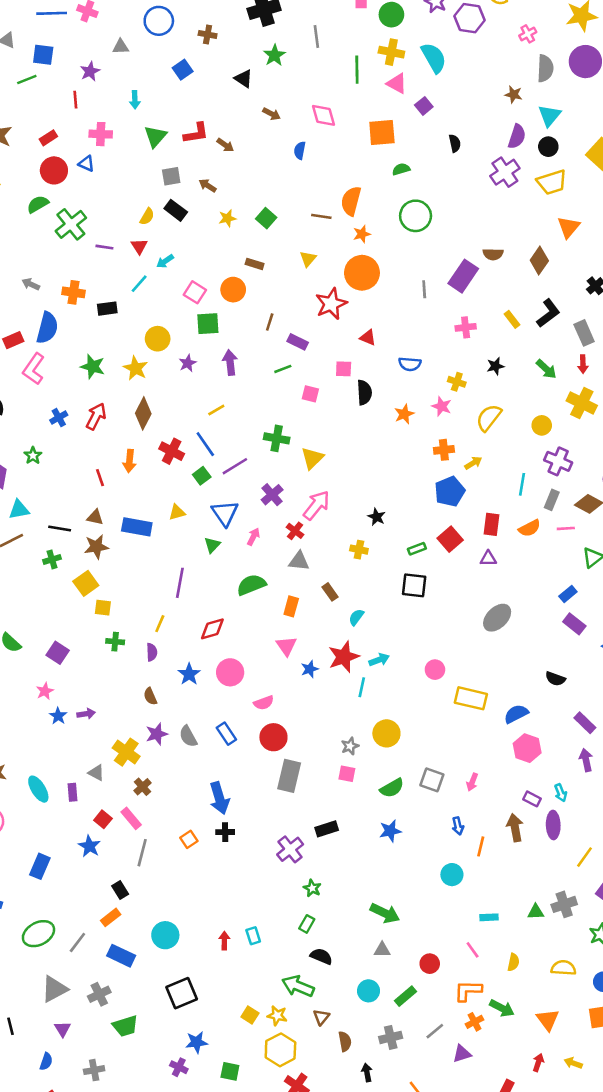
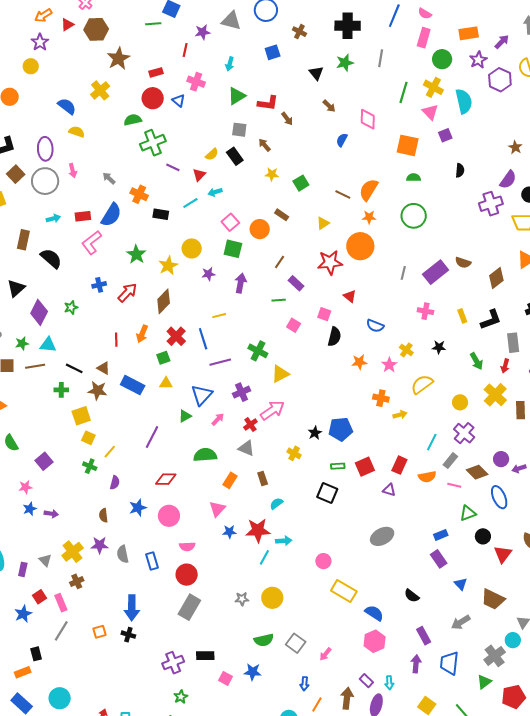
gray triangle: (121, 47) -> (231, 21), size x1.5
green square: (202, 476) -> (163, 358), moved
blue pentagon: (450, 491) -> (341, 429), moved
yellow line: (160, 624) -> (110, 452), moved
blue semicircle: (516, 714) -> (374, 613), turned 42
pink square: (347, 774) -> (226, 678), moved

